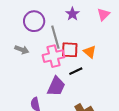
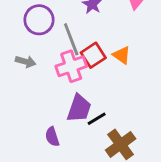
red square: (70, 50) -> (93, 55), turned -30
black line: (76, 71) -> (97, 119), moved

